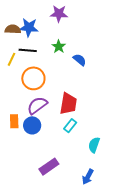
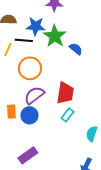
blue star: (29, 27) -> (36, 26), moved
green star: (59, 47) -> (55, 36), size x1.6
purple rectangle: (49, 167) -> (28, 155), moved

